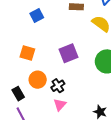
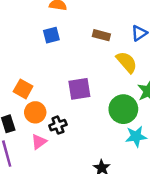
orange square: (27, 53) -> (23, 89), moved
pink triangle: (60, 105) -> (39, 142), moved

